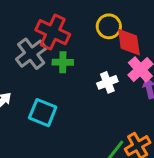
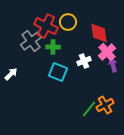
yellow circle: (109, 26) -> (68, 22), moved
cyan square: (43, 113) -> (58, 72), moved

